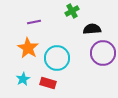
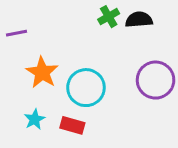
purple line: (34, 22) -> (16, 33), moved
black semicircle: (92, 29) -> (139, 20), moved

